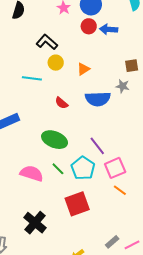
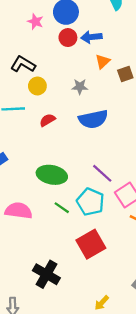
orange triangle: (83, 69) -> (103, 62), moved
gray star: (123, 86) -> (80, 87), moved
red semicircle: (62, 103) -> (47, 120), moved, turned 120
pink semicircle: (32, 173) -> (19, 211), moved

